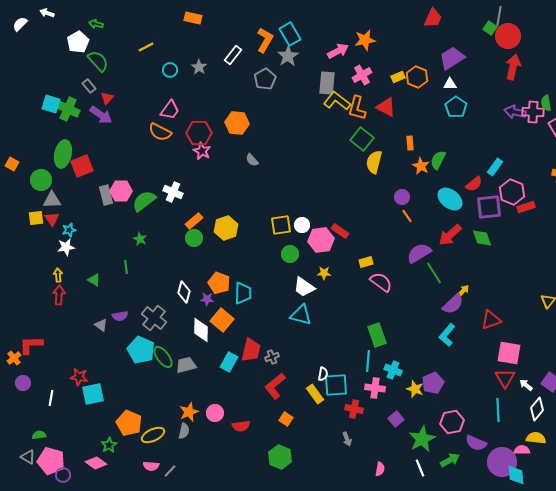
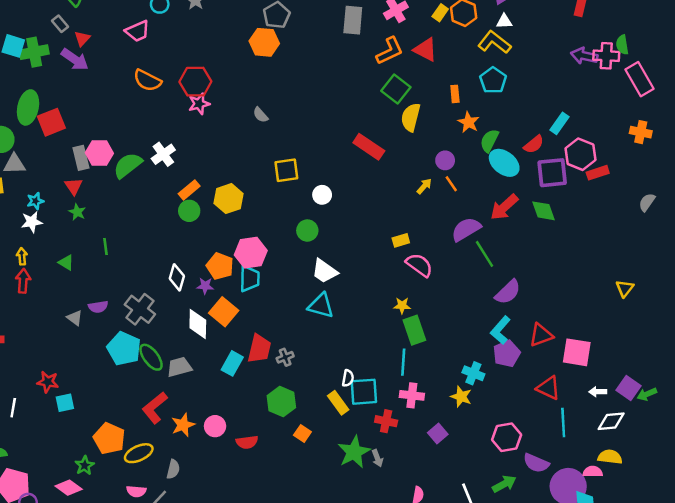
yellow rectangle: (398, 77) -> (440, 13), turned -32
yellow L-shape: (337, 101) -> (494, 42), moved
cyan pentagon: (456, 107) -> (493, 80), moved
orange L-shape: (357, 108) -> (390, 51), turned -130
green cross: (68, 109) -> (34, 52), turned -35
pink trapezoid: (170, 110) -> (138, 31), moved, turned 30
orange hexagon: (237, 123) -> (264, 42), moved
pink star: (202, 151) -> (199, 104), turned 30
green semicircle: (438, 160) -> (489, 141), moved
white cross: (173, 192) -> (163, 154), turned 30
red triangle: (52, 219) -> (74, 186), moved
yellow square: (281, 225) -> (286, 170), moved
red rectangle: (340, 231) -> (369, 147), moved, size x1.4
green star: (140, 239) -> (77, 212), moved
pink hexagon: (321, 240) -> (251, 253), moved
yellow star: (324, 273) -> (402, 306), moved
yellow arrow: (463, 291) -> (424, 186), moved
red triangle: (491, 320) -> (541, 335), moved
cyan cross: (393, 370) -> (473, 373), moved
red triangle: (505, 378) -> (548, 388), moved, turned -35
purple pentagon: (433, 383) -> (507, 354), moved
white arrow: (526, 385) -> (598, 392), turned -40
red L-shape: (275, 386) -> (155, 408), moved
cyan square: (93, 394) -> (65, 403), size x0.7
white diamond: (537, 409) -> (611, 421), turned 45
gray semicircle: (184, 431) -> (173, 469), moved
green star: (422, 439) -> (354, 452), moved
green hexagon: (280, 457) -> (281, 402), moved

